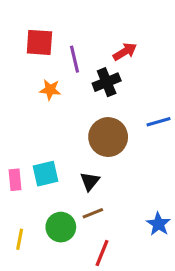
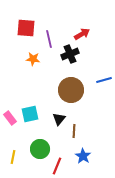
pink rectangle: (15, 180) -> (10, 118), turned -32
brown line: (93, 213) -> (74, 131), moved, turned -64
blue star: (158, 224) -> (83, 156), moved
red line: (102, 253) -> (57, 166), moved

